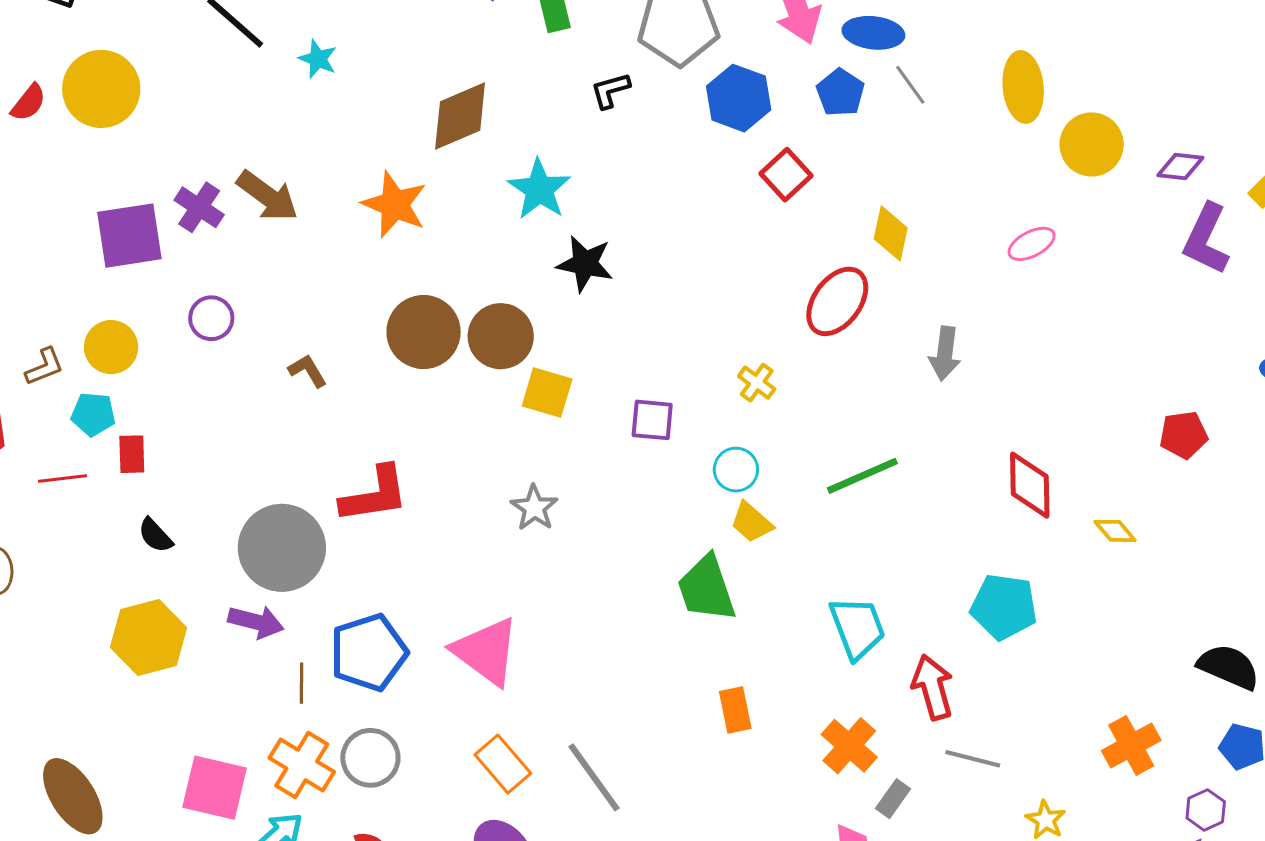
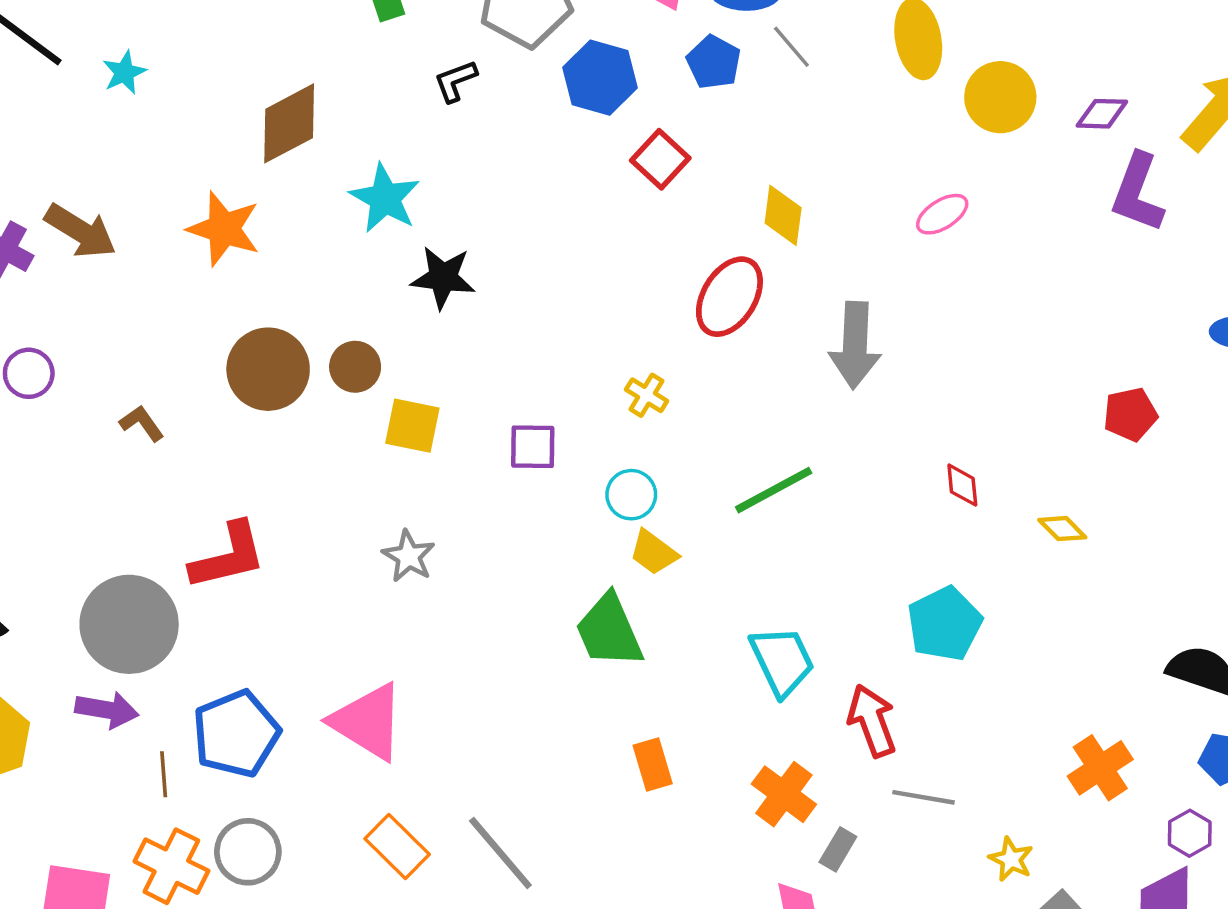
cyan star: (318, 59) -> (124, 73), turned 30
brown circle: (501, 336) -> (355, 367), size x0.7
gray arrow: (945, 353) -> (855, 345), size x1.4
red diamond: (1030, 485) -> (962, 485), size x0.6
cyan pentagon: (1004, 607) -> (945, 624), turned -30

